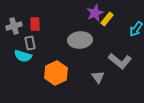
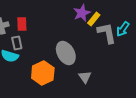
gray ellipse: (80, 40) -> (66, 53), moved, turned 65
gray L-shape: (120, 61) -> (107, 33), moved, turned -140

